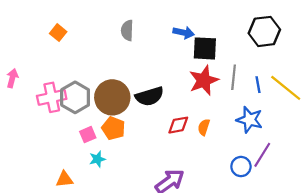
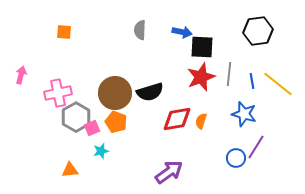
gray semicircle: (127, 30) -> (140, 30), moved
orange square: (58, 33) -> (64, 32), turned -35
gray hexagon: (75, 97) -> (76, 117), moved
red diamond: (178, 125) -> (177, 119), size x1.4

